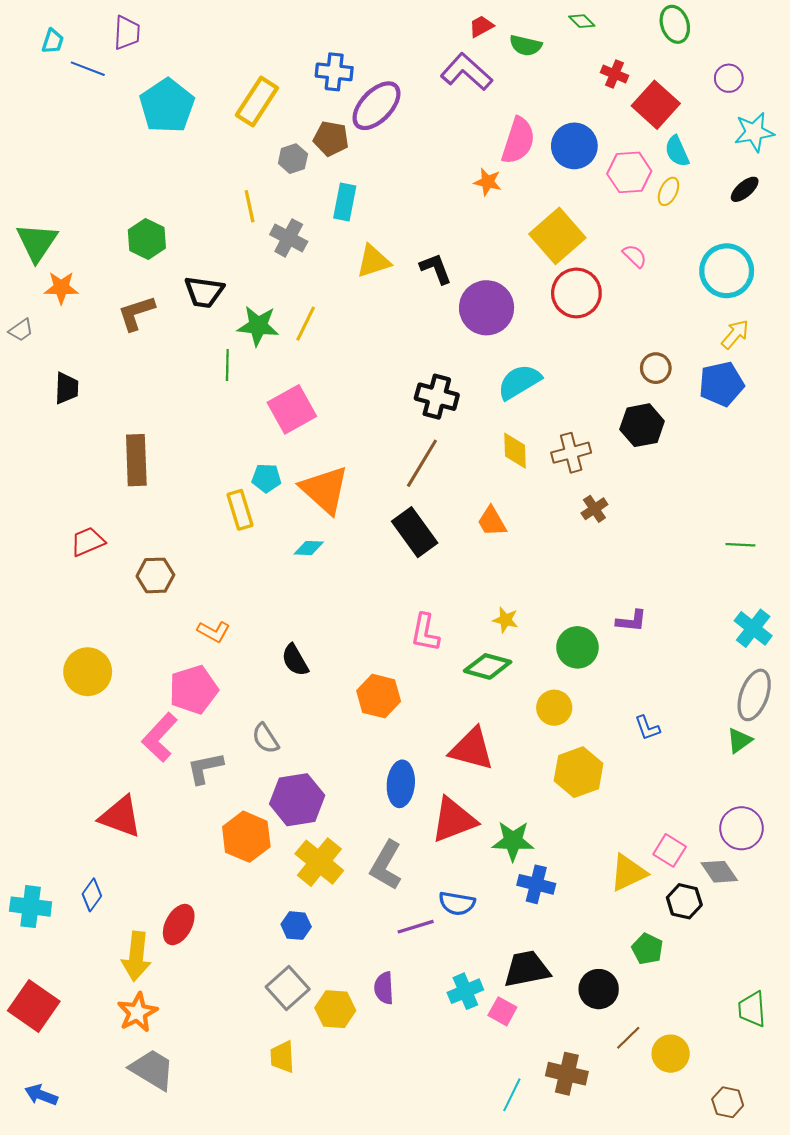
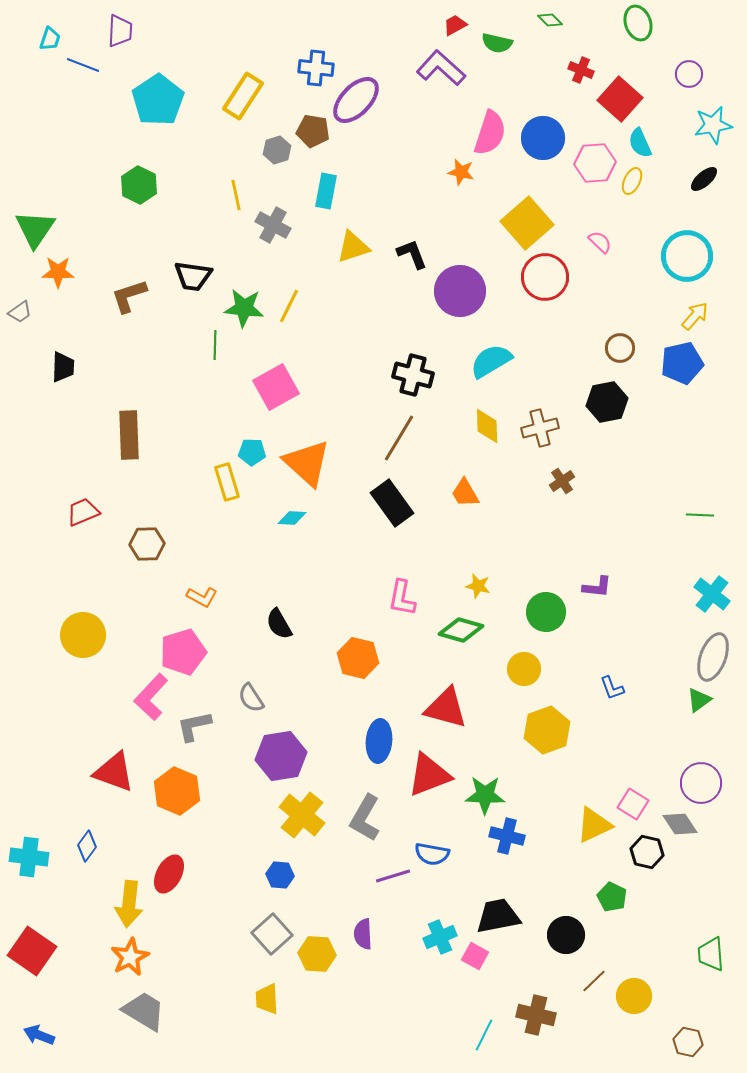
green hexagon: (147, 239) -> (139, 185), moved
orange hexagon: (246, 837) -> (177, 791), moved

